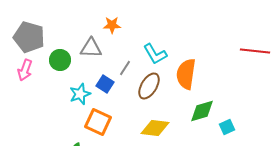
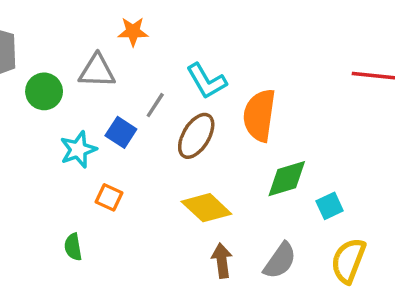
orange square: (98, 122) -> (109, 197), size x0.6
yellow diamond: (155, 128) -> (206, 208), turned 36

